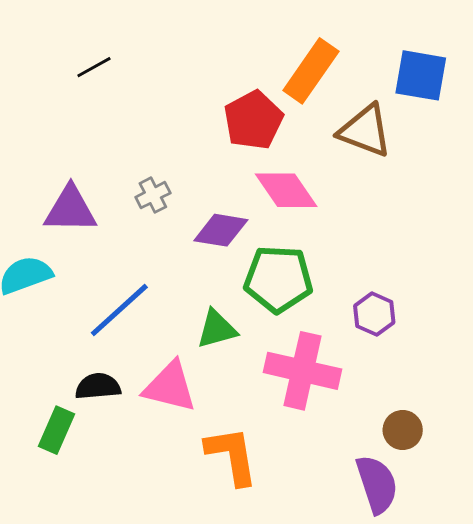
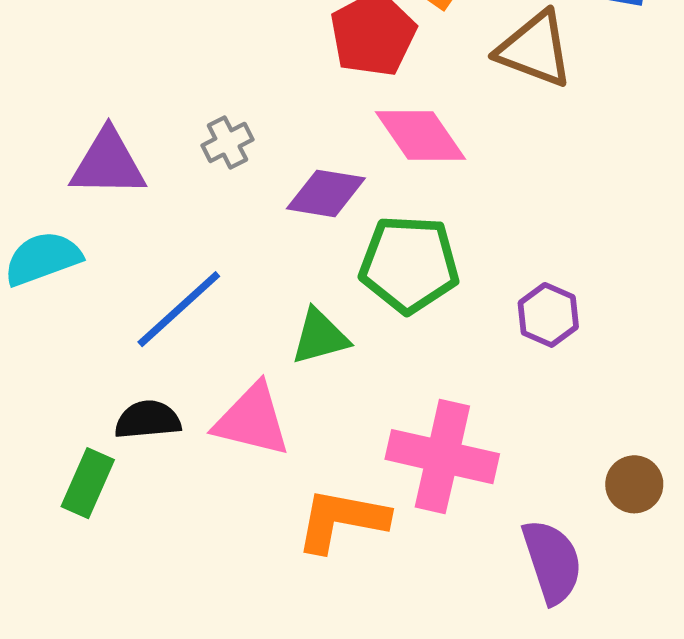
pink cross: (302, 371) -> (442, 457), moved
brown circle: (403, 430) -> (634, 484), moved
orange L-shape: (232, 456) -> (342, 520), turned -70

